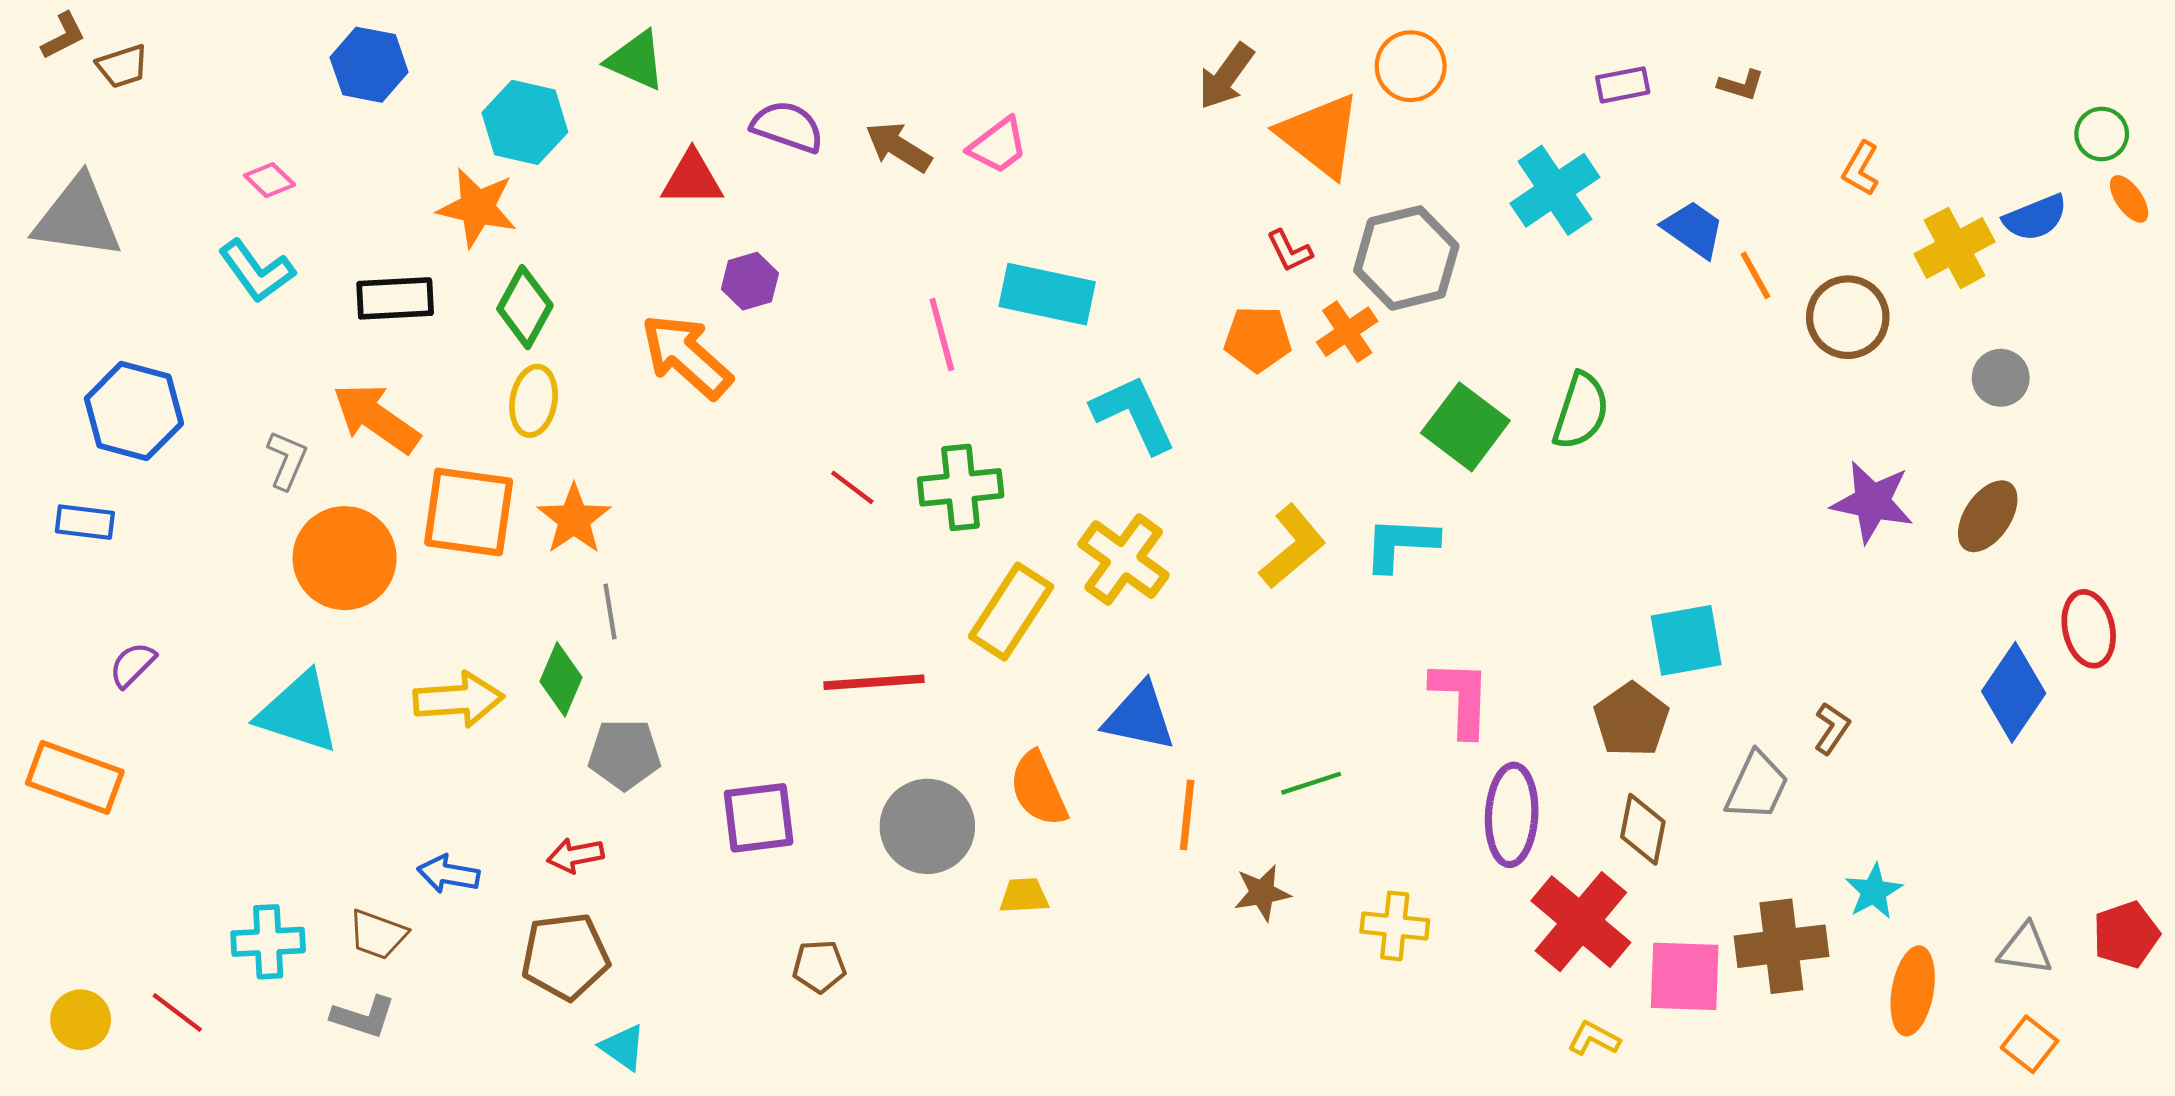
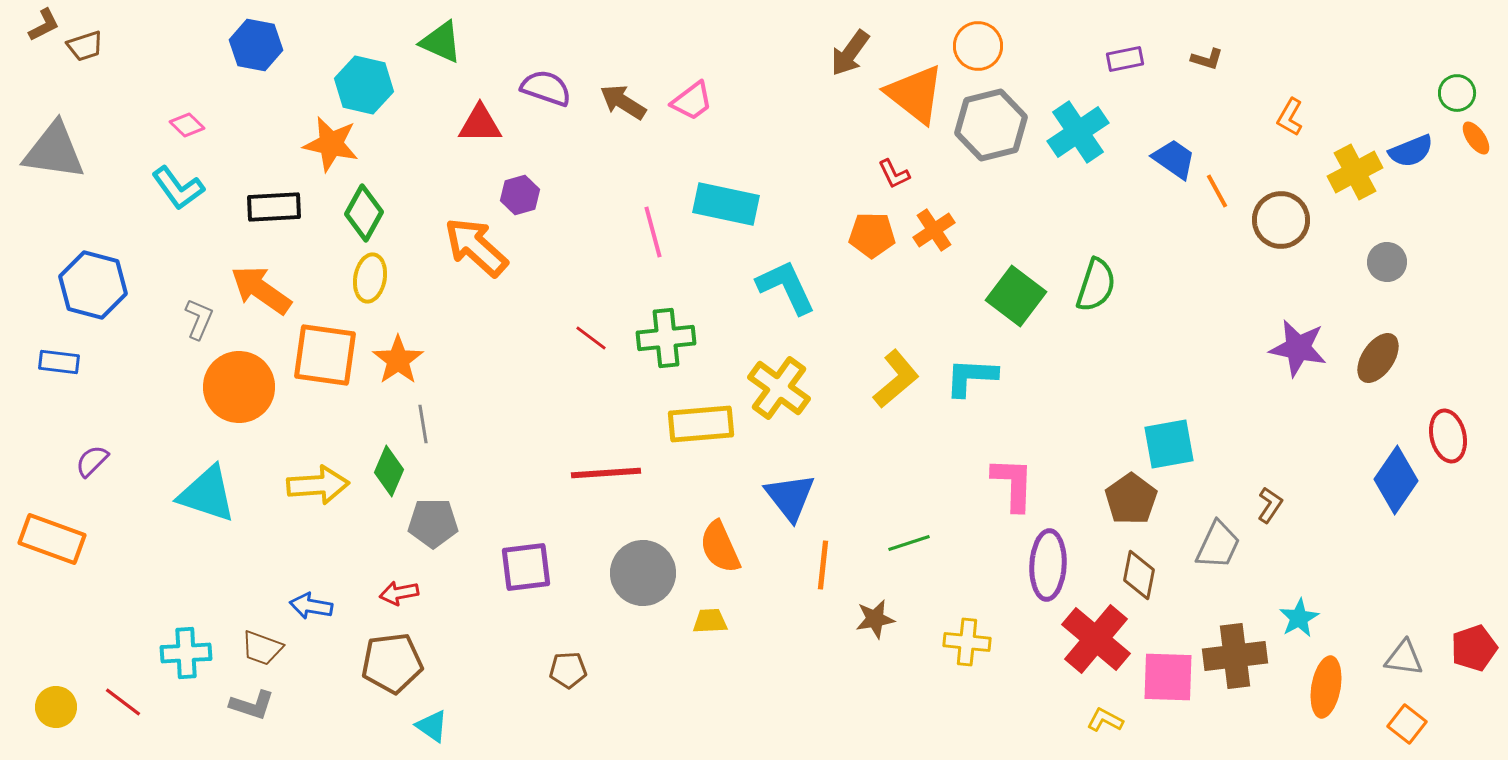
gray hexagon: (1406, 258) -> (991, 125), moved
yellow rectangle: (1011, 611) -> (701, 424), turned 52
blue triangle: (1139, 717) -> (790, 497), turned 40

